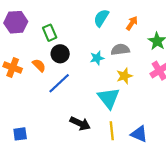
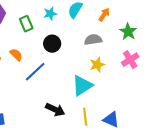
black circle: (60, 54) -> (52, 44), moved
cyan star: (97, 58) -> (50, 14), moved
cyan triangle: (109, 98) -> (82, 86), turned 35

